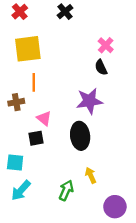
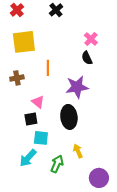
orange line: (34, 82) -> (48, 68), moved
brown cross: (16, 102) -> (17, 78), moved
cyan square: (15, 163) -> (41, 138), moved
cyan arrow: (21, 190) -> (28, 158), moved

